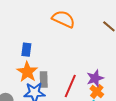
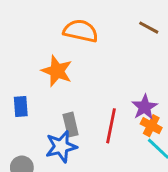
blue rectangle: (26, 50) -> (21, 106), moved
orange star: (27, 72) -> (57, 71), moved

